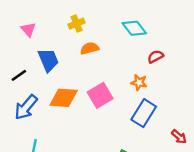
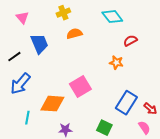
pink square: (100, 95) -> (80, 87), moved
orange diamond: (64, 98) -> (52, 104), moved
blue rectangle: (144, 113) -> (126, 103), moved

